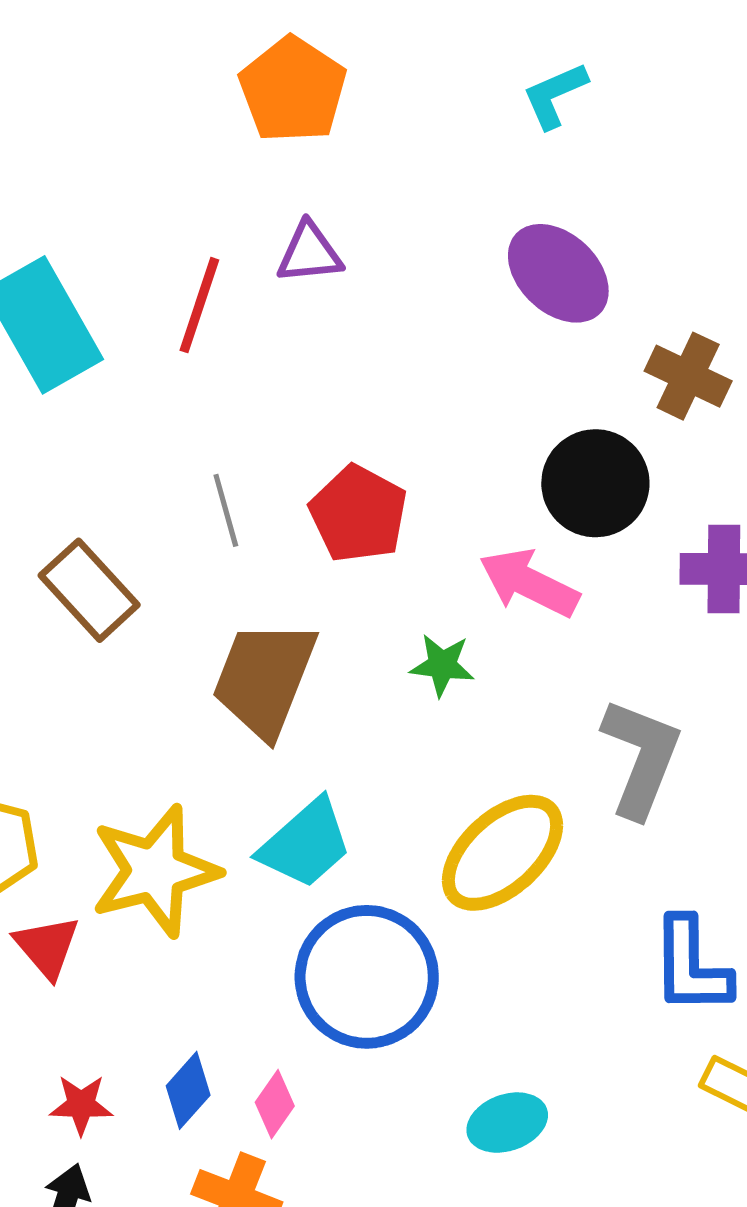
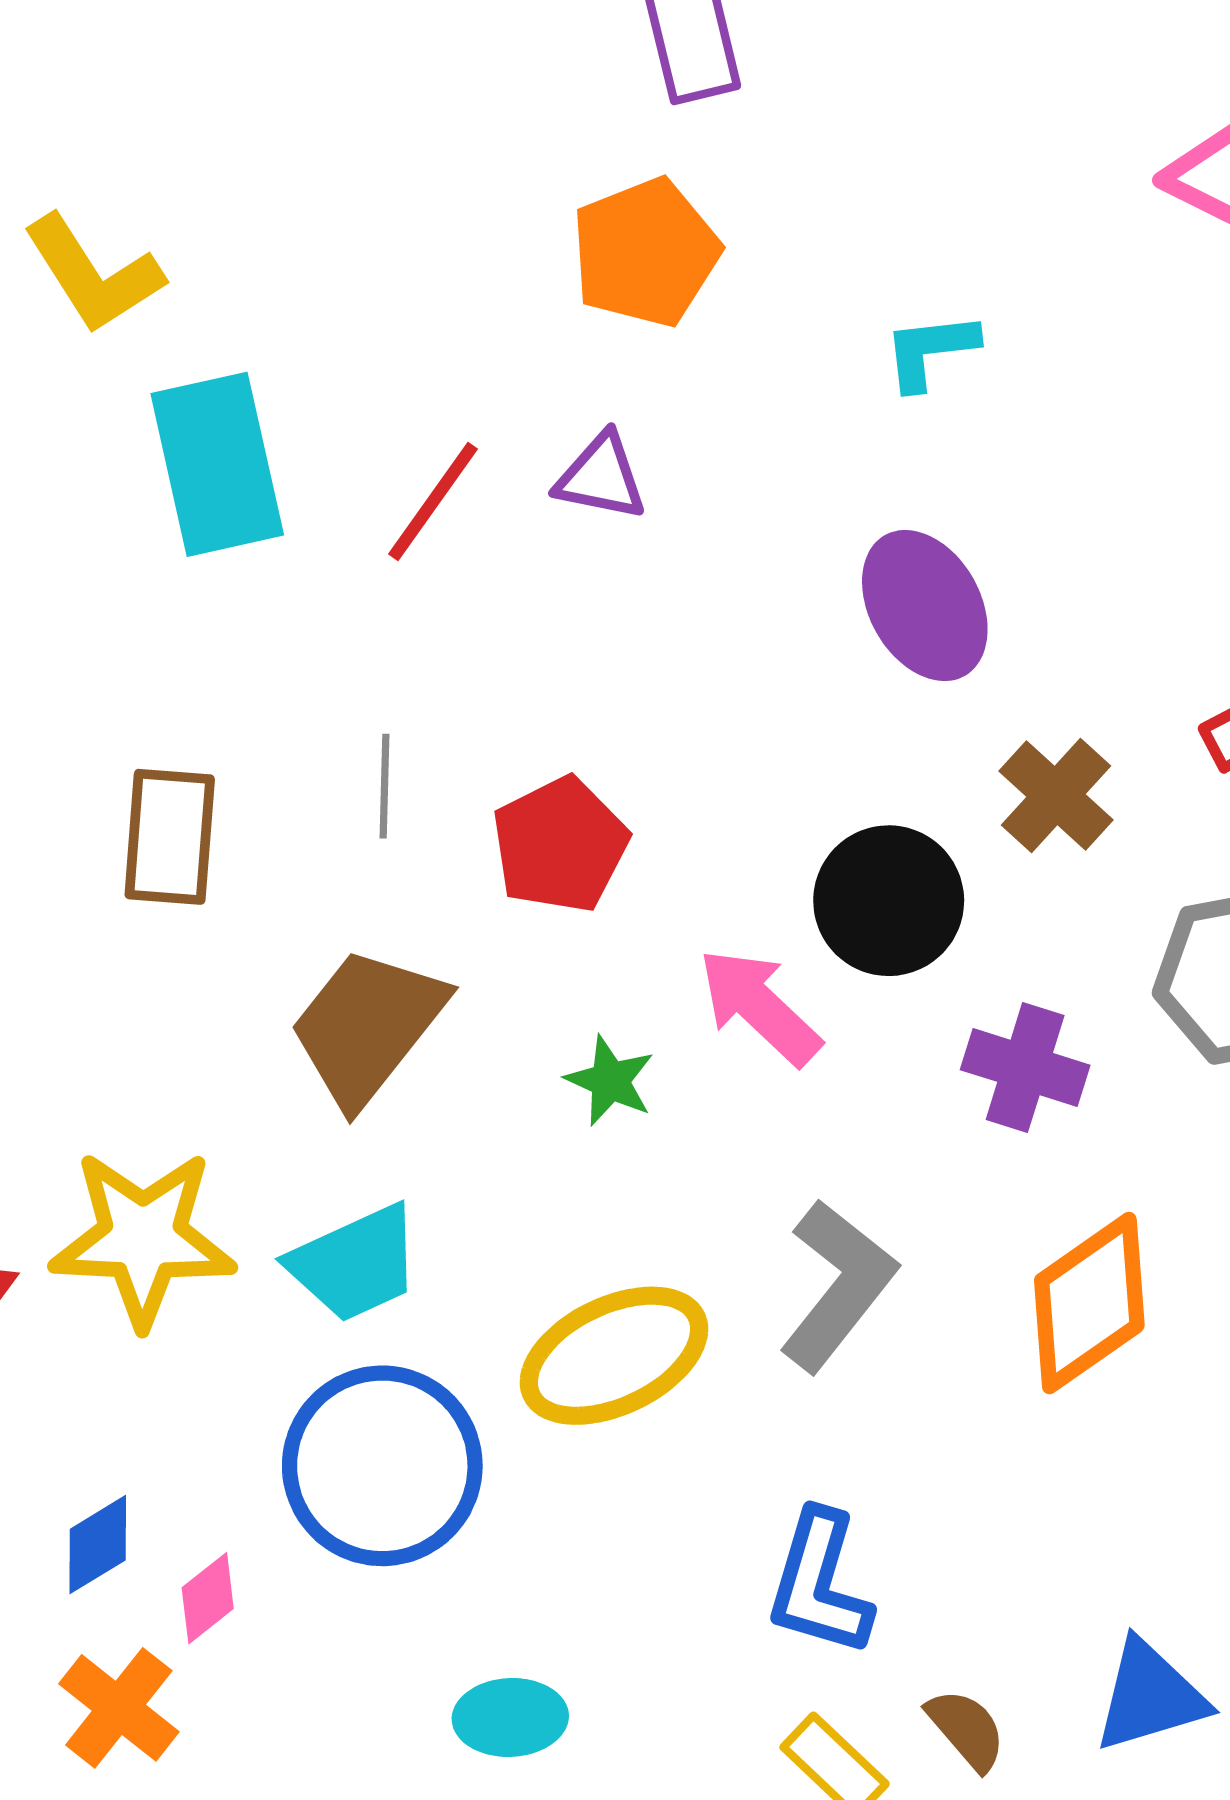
cyan L-shape: (555, 95) -> (930, 351), moved
brown rectangle: (89, 590) -> (170, 837), turned 30

